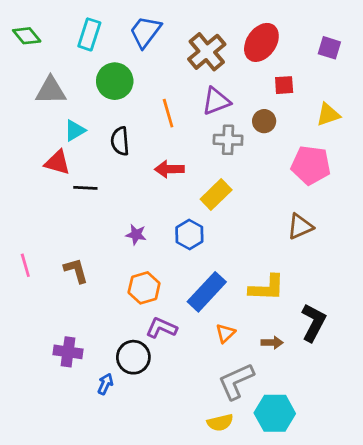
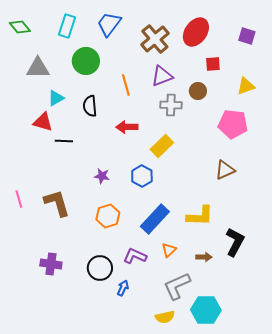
brown L-shape: (76, 271) -> (57, 203), size x1.4
purple L-shape: (161, 328) -> (135, 256), moved
blue arrow: (105, 384) -> (123, 288), moved

